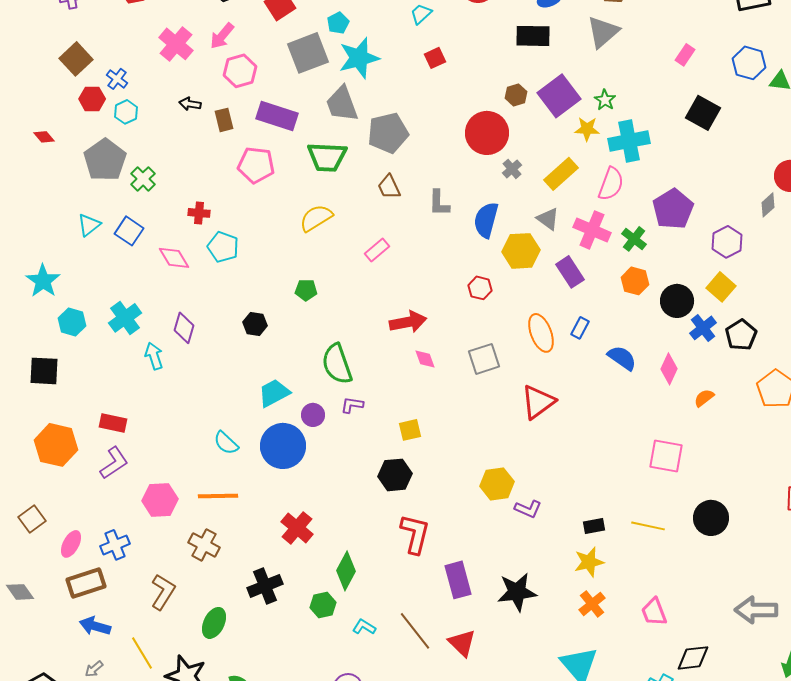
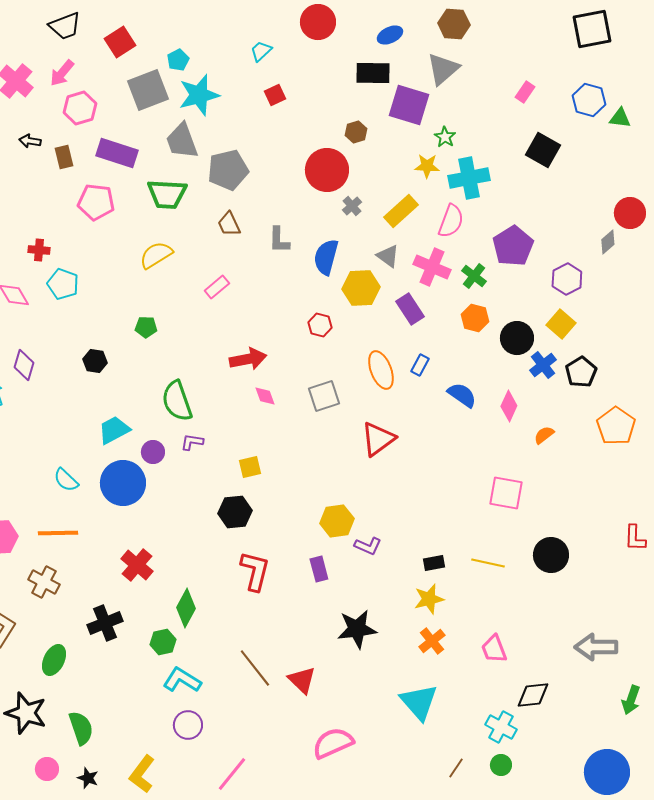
purple square: (559, 96) -> (409, 105), moved, turned -36
purple rectangle: (458, 580) -> (319, 569), moved, size x0.7
cyan L-shape: (364, 627) -> (182, 680), moved, size x1.6

